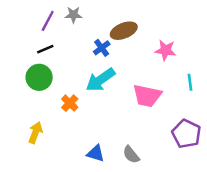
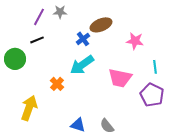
green circle: (39, 77) -> (15, 59), moved
yellow arrow: (35, 133) -> (29, 108), size x1.4
purple pentagon: (186, 134) -> (152, 95), moved

